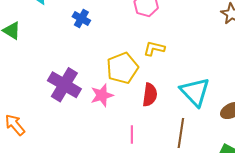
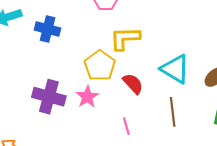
blue cross: (81, 18) -> (48, 29), size x1.4
yellow L-shape: (154, 48) -> (125, 38), size x1.5
red semicircle: (150, 95) -> (133, 84), turned -35

